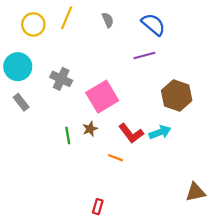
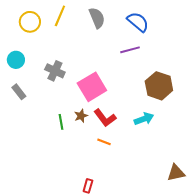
gray semicircle: (108, 20) -> (97, 18), size x1.5
cyan circle: (18, 67) -> (16, 60), size x0.7
red L-shape: (131, 133) -> (105, 118), moved

